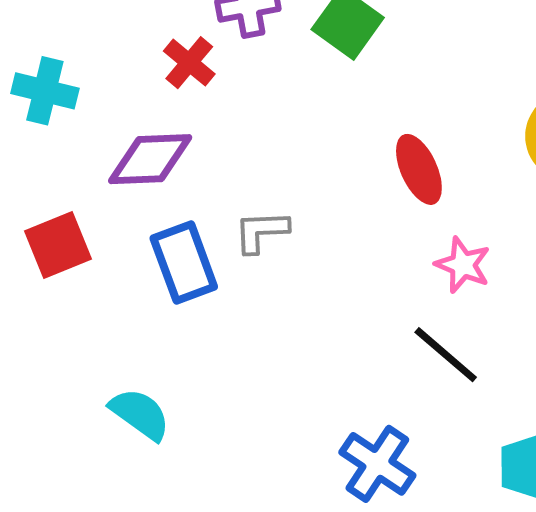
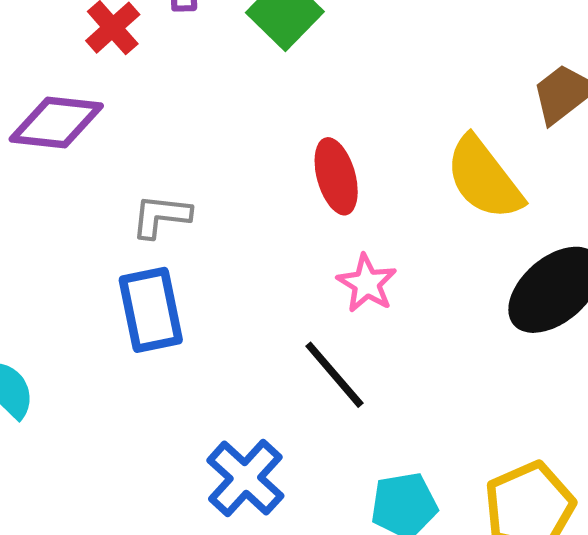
blue rectangle: (184, 263) -> (151, 310), moved

